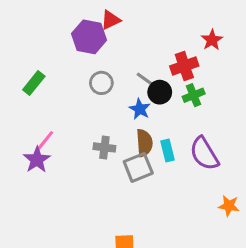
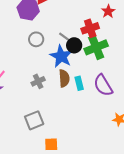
green cross: (194, 95) -> (96, 47), size x1.6
blue star: (140, 109) -> (61, 56), size x1.6
gray cross: (104, 147) -> (38, 81), turned -32
gray square: (138, 167) -> (34, 120), moved

